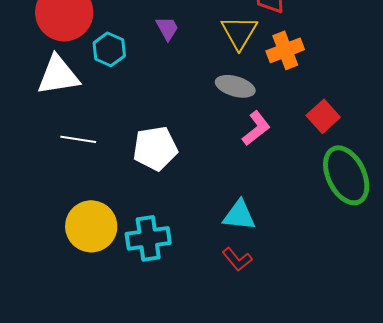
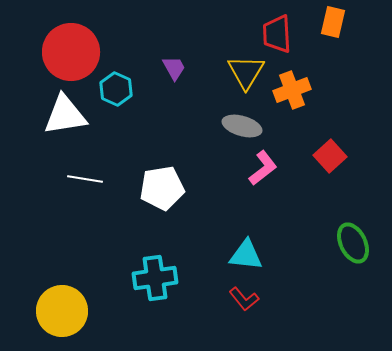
green ellipse: (346, 175) -> (353, 243), moved, size x0.7
yellow circle: (91, 226) -> (62, 311), moved

